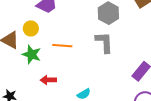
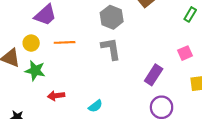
orange line: (62, 46) -> (65, 42), moved

